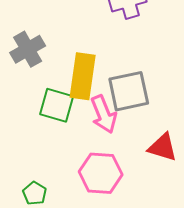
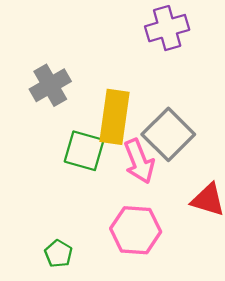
gray square: (129, 91) -> (168, 134), turned -33

